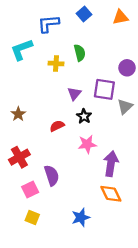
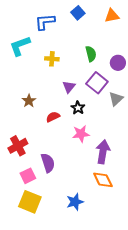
green semicircle: (80, 53) -> (91, 54), moved
purple square: (104, 89) -> (97, 83), turned 30
brown star: (18, 114) -> (29, 101), moved
yellow square: (32, 217) -> (30, 202), size x1.6

